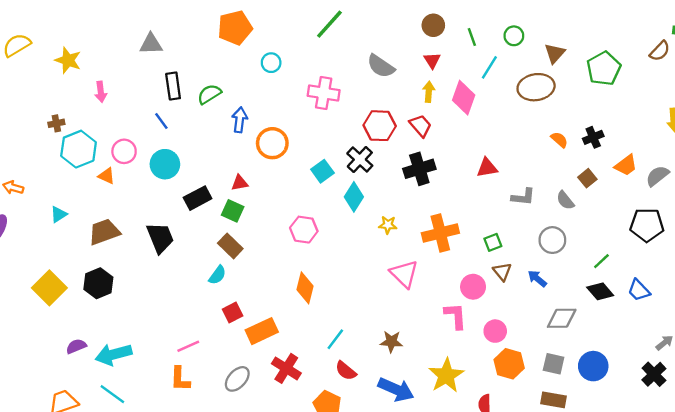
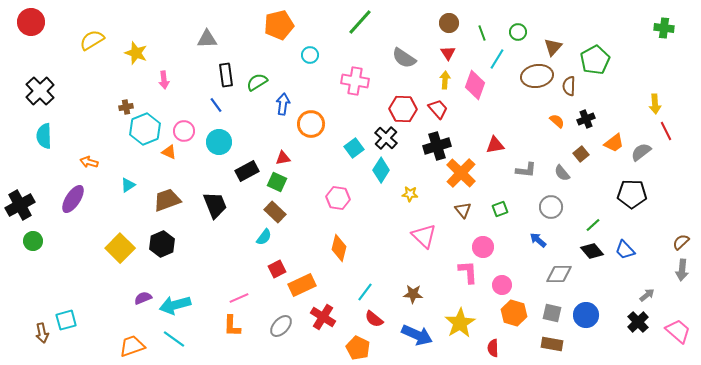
brown semicircle: (660, 51) -> (569, 86), moved, turned 138
orange cross: (440, 233) -> (461, 173), moved, turned -32
brown triangle: (502, 272) -> (463, 210), moved

